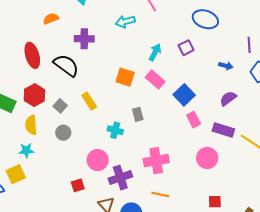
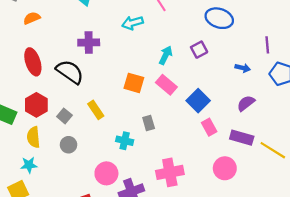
orange semicircle: (51, 19) -> (32, 18), moved

